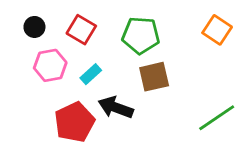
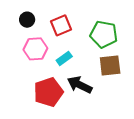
red square: (81, 30) -> (61, 25), turned 30

